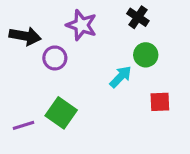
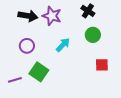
black arrow: (25, 36) -> (28, 16), moved
purple circle: (55, 58) -> (27, 46), moved
cyan arrow: (121, 77) -> (63, 45), moved

